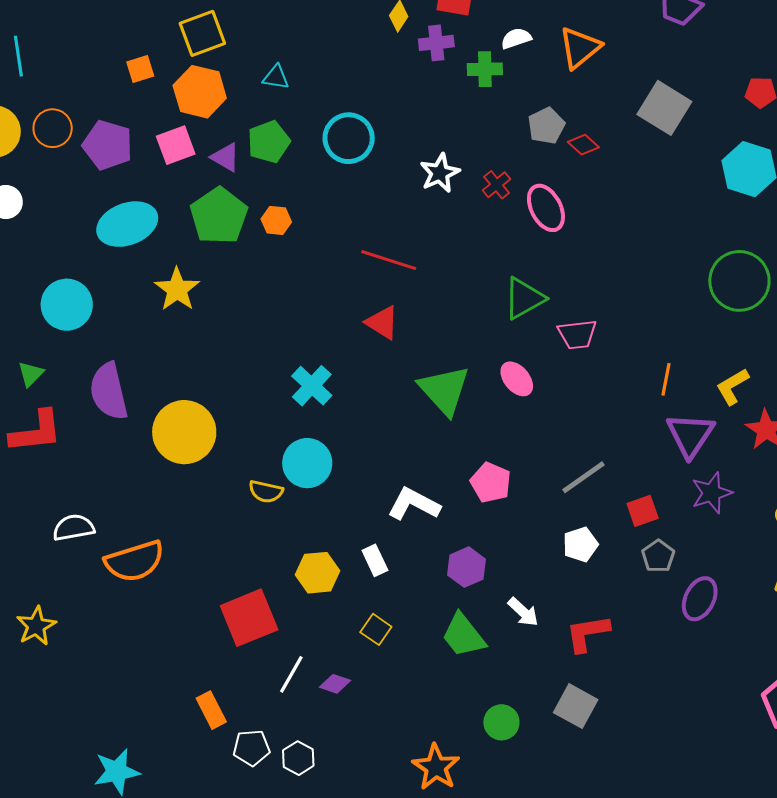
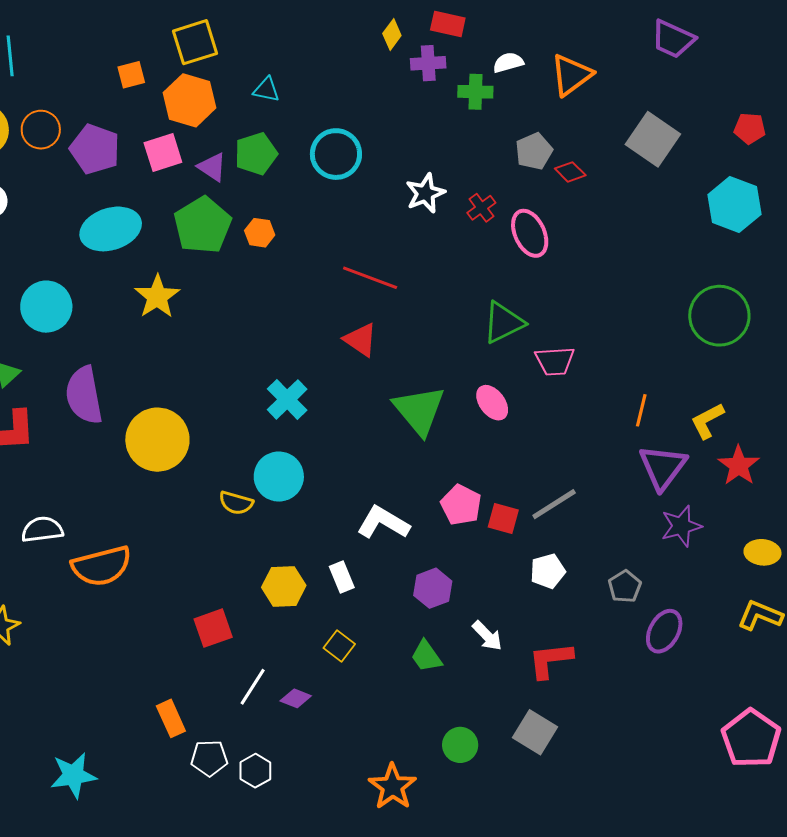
red square: (643, 511) -> (503, 519), moved, turned 32
red square: (249, 618) -> (213, 628), size x0.7
green trapezoid: (463, 635) -> (426, 656), size x0.7

